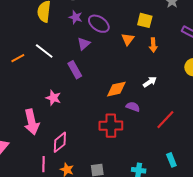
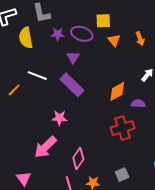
yellow square: (145, 20) -> (103, 21), moved
purple rectangle: (75, 70) -> (72, 85), size x1.4
pink arrow: (32, 122) -> (45, 147), turned 75

